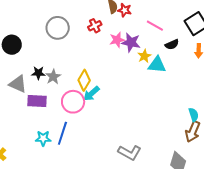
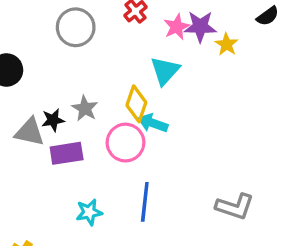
cyan triangle: (157, 65) -> (165, 71), moved, turned -42
black star: (38, 73) -> (53, 120), moved
cyan arrow: (91, 94) -> (153, 123), turned 72
blue line: (62, 133) -> (145, 202), moved

